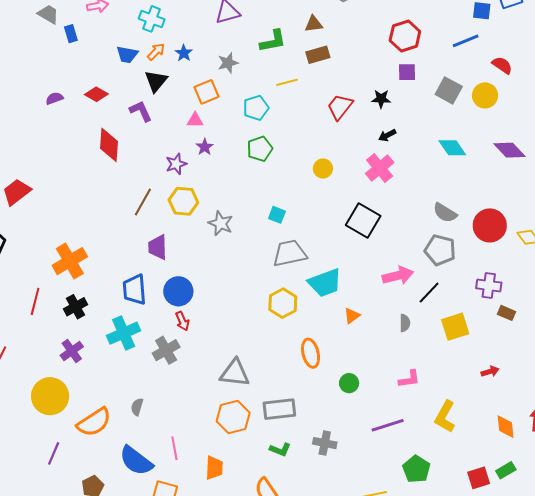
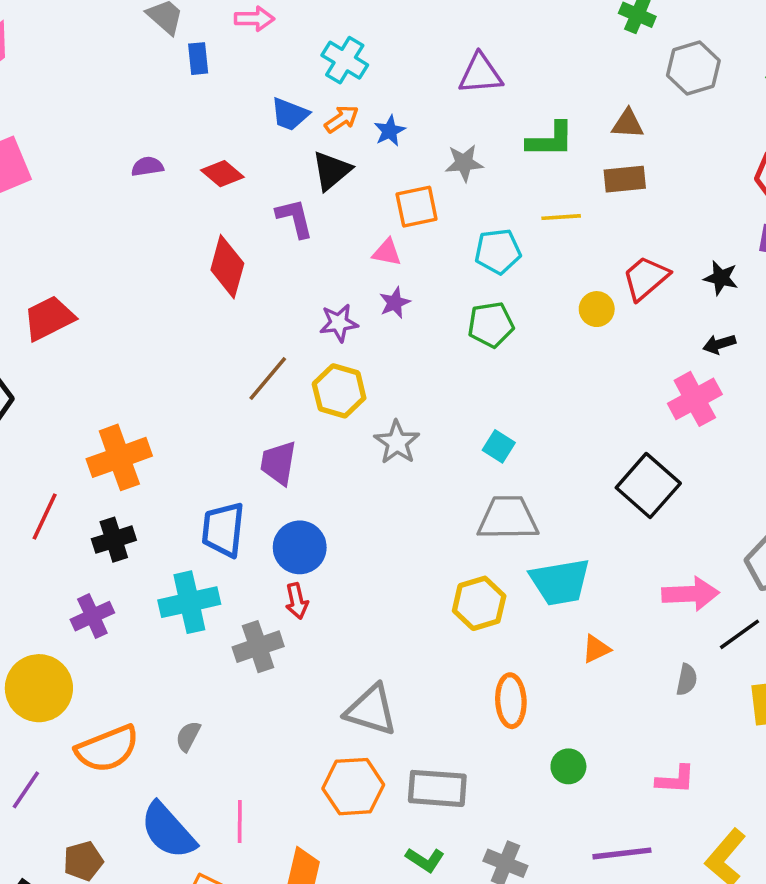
yellow circle: (323, 169) -> (597, 309), moved

